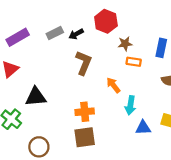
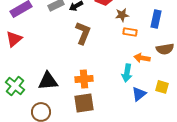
orange arrow: (113, 85) -> (142, 58), moved, turned -42
black triangle: (36, 97) -> (48, 81), moved
blue triangle: (143, 128) -> (139, 94), turned -35

